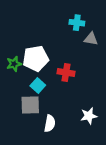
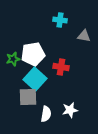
cyan cross: (77, 23) -> (60, 20), moved
cyan square: (38, 86) -> (35, 79), size x1.6
white star: (89, 116) -> (70, 110), moved

